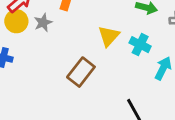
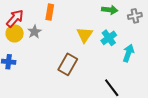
cyan cross: (140, 45) -> (109, 38), turned 35

